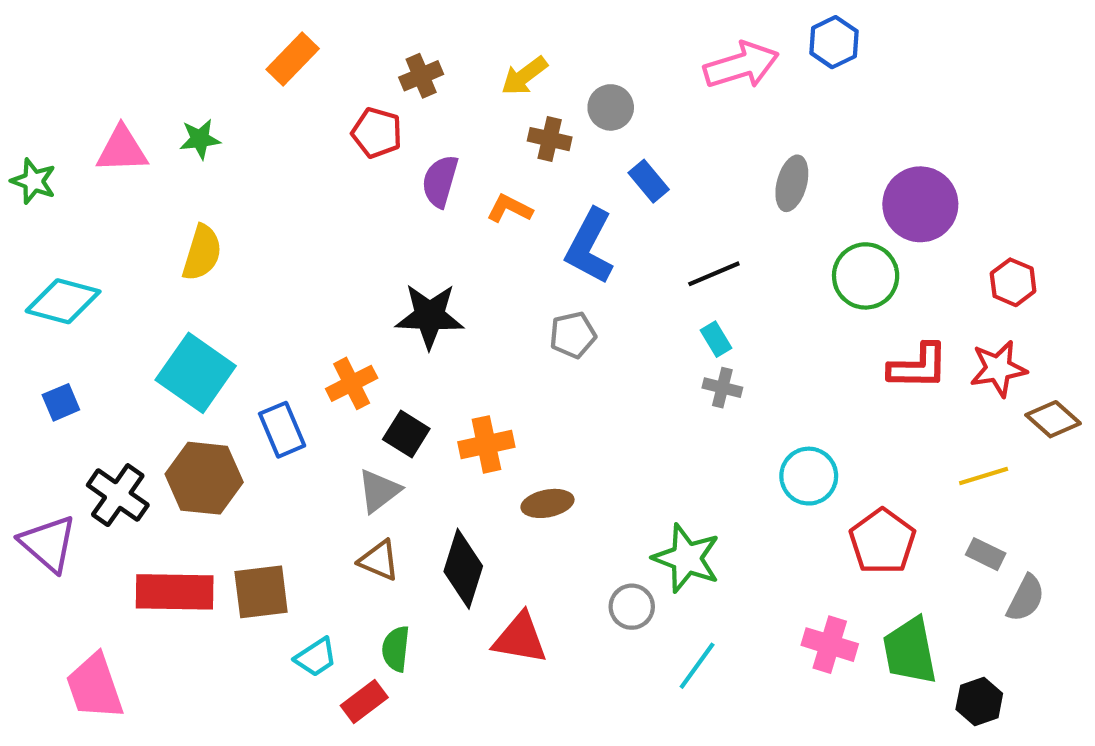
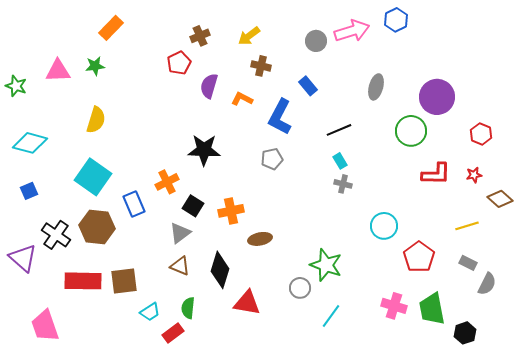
orange rectangle: (293, 59) -> (111, 28), moved
gray circle: (611, 107) -> (316, 41), moved
red pentagon: (377, 133) -> (179, 63), turned 30
red star: (998, 369) -> (474, 175), size x0.6

